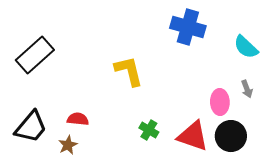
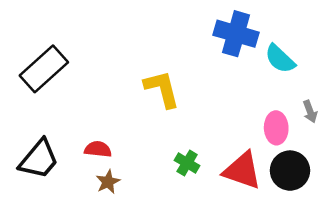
cyan semicircle: (246, 47) -> (280, 59), moved
brown star: (68, 145) -> (108, 182), moved

